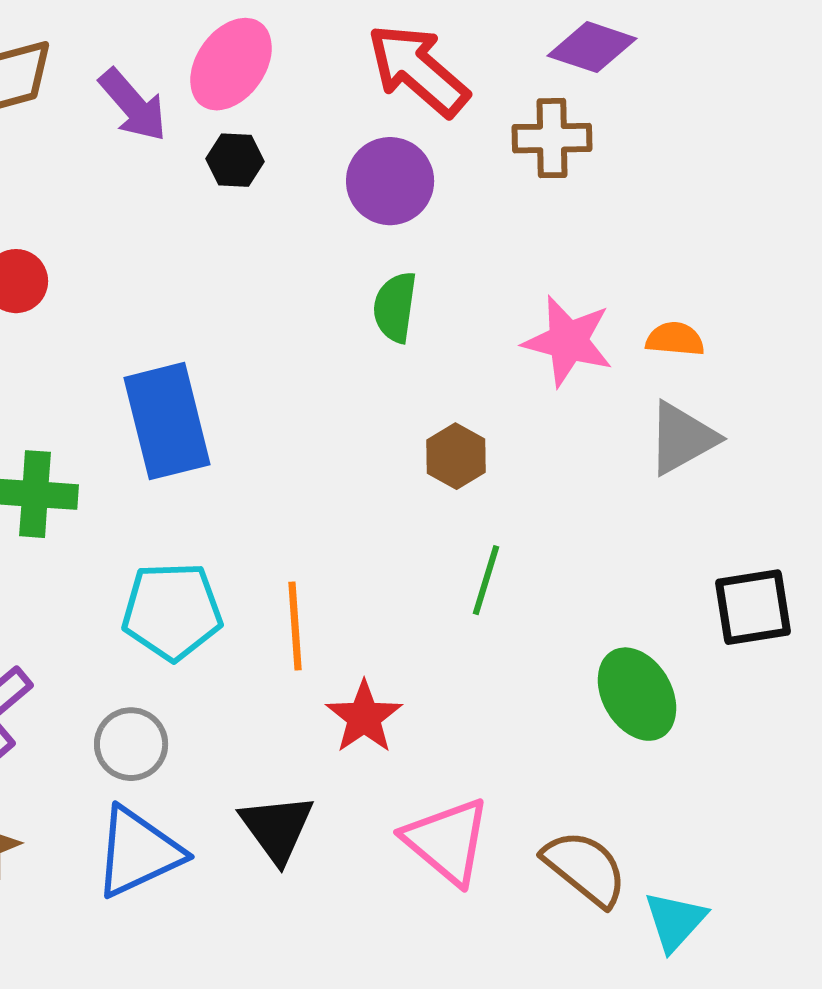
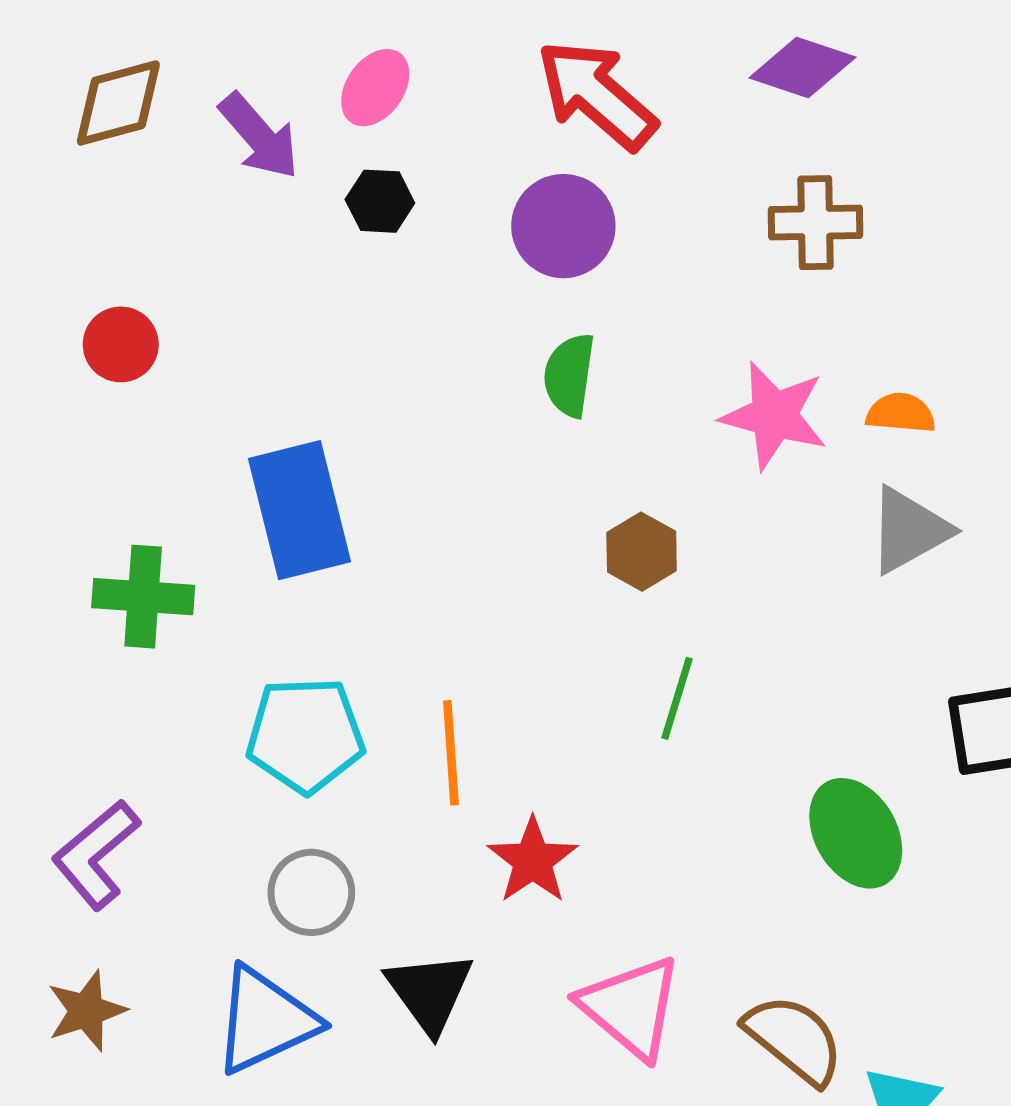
pink ellipse: (231, 64) -> (375, 88), size x0.7
brown cross: (552, 138) -> (815, 223), moved
gray circle: (131, 744) -> (311, 892), moved

